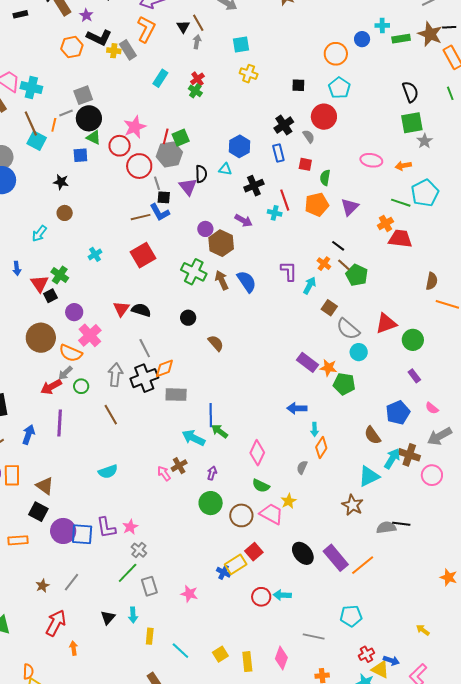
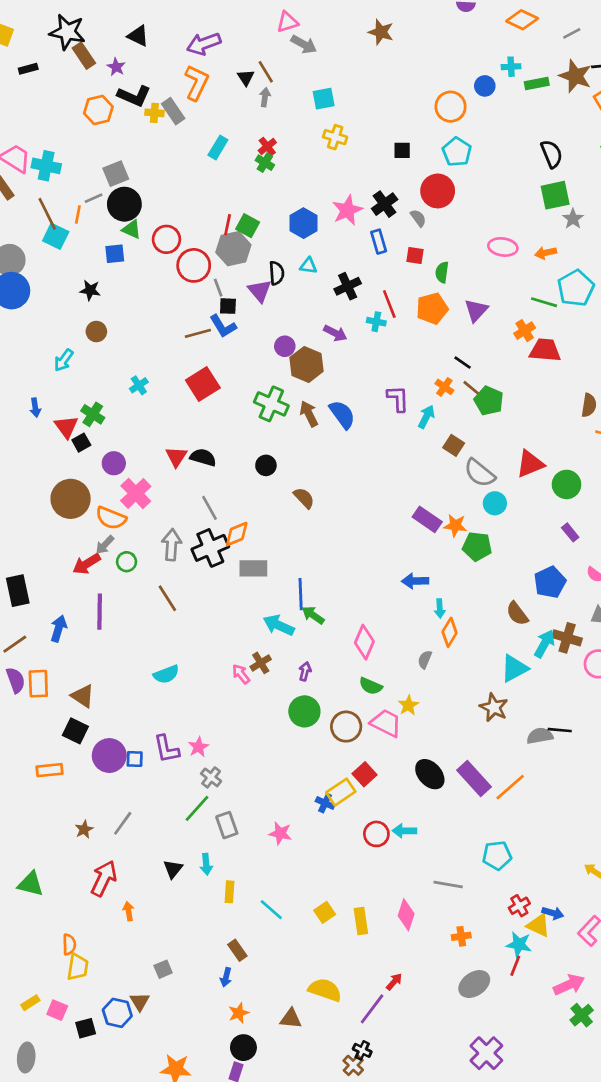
pink star: (135, 127) -> (347, 210), moved
green square: (181, 138) -> (248, 226), turned -36
blue hexagon: (240, 146) -> (304, 223), moved
blue square: (82, 534) -> (135, 759), size x0.6

